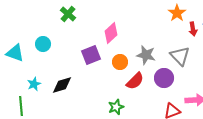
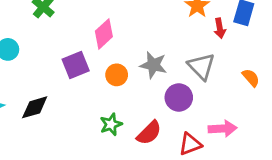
red semicircle: (135, 81) -> (149, 133), moved
green star: (116, 107) -> (111, 124), moved

